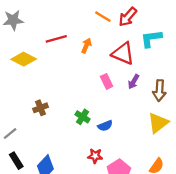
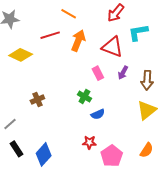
orange line: (103, 17) -> (69, 14), moved
orange arrow: (86, 46) -> (78, 41), size x1.5
green cross: (83, 117) -> (84, 97), moved

